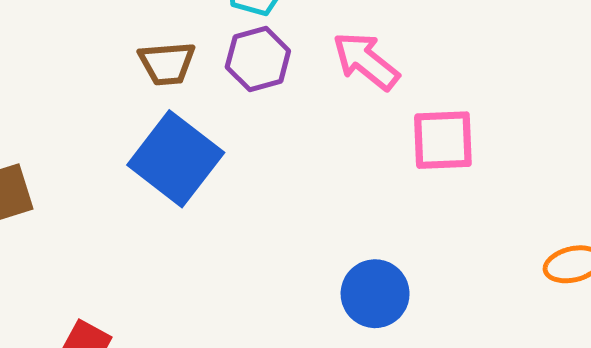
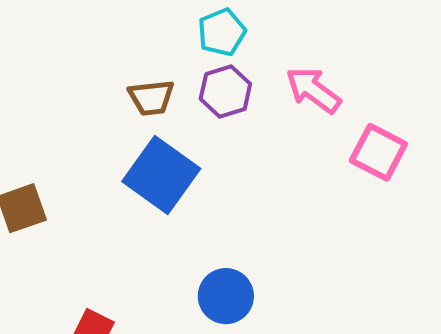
pink square: (443, 140) -> (378, 152), turned 32
blue circle: (375, 294) -> (226, 296), moved

